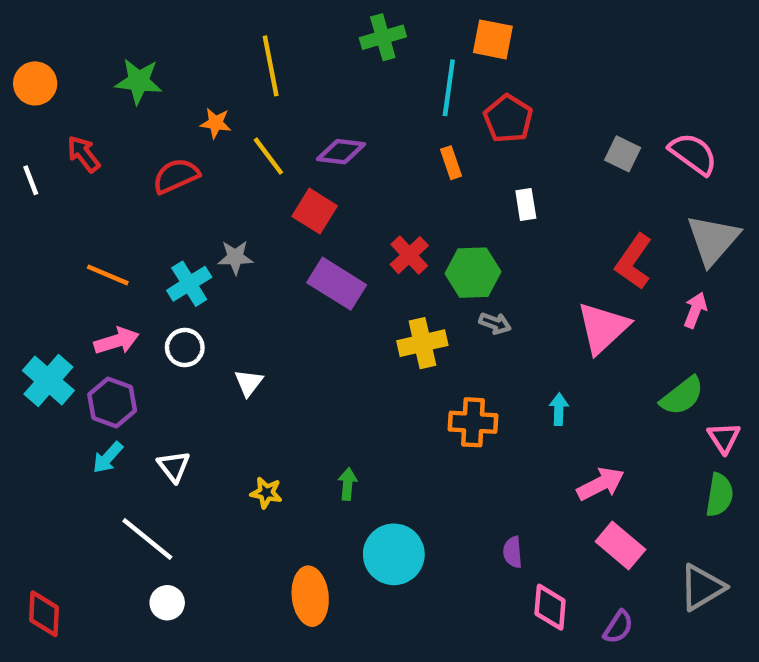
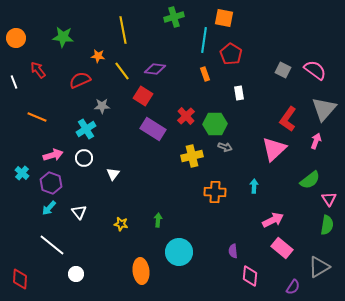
gray star: (235, 257) -> (102, 106), moved
orange line: (108, 275) -> (37, 117), moved
cyan cross: (48, 381) -> (22, 173), size x0.6
white line: (147, 539) -> (52, 245), moved
purple semicircle: (618, 627) -> (293, 287), moved

